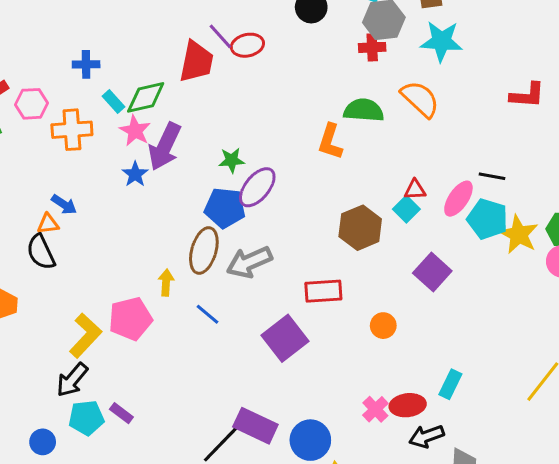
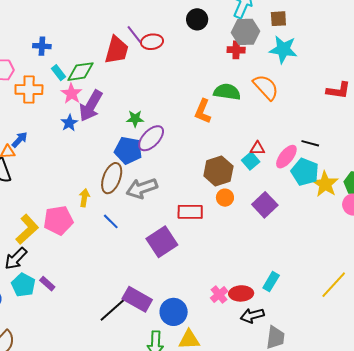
blue arrow: (64, 205) -> (20, 140), turned -84
orange circle: (383, 326) -> (225, 198), moved
cyan pentagon: (86, 418) -> (23, 285), turned 30

